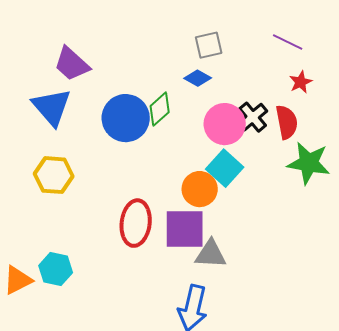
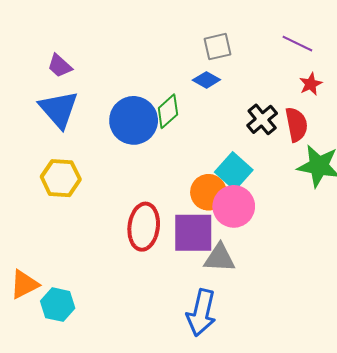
purple trapezoid: (72, 64) -> (60, 66), moved, size x0.7
pink circle: (225, 124) -> (234, 206), moved
cyan hexagon: (56, 269) -> (58, 305), moved

